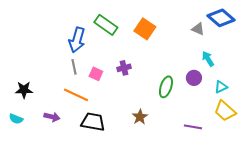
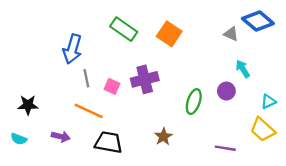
blue arrow: (77, 40) -> (72, 49), moved
purple cross: (124, 68) -> (145, 79), size x1.6
cyan triangle: (221, 87) -> (268, 102), moved

